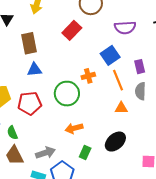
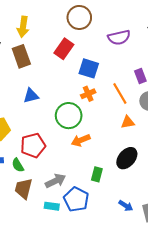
brown rectangle: (29, 43) -> (21, 56), moved
blue square: (110, 55) -> (89, 68), moved, turned -30
red pentagon: (30, 103) -> (33, 145), moved
orange arrow: (74, 128) -> (81, 140), moved
brown trapezoid: (14, 155) -> (24, 189), turned 50

